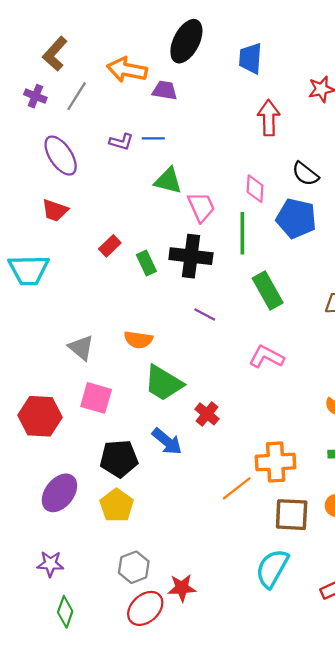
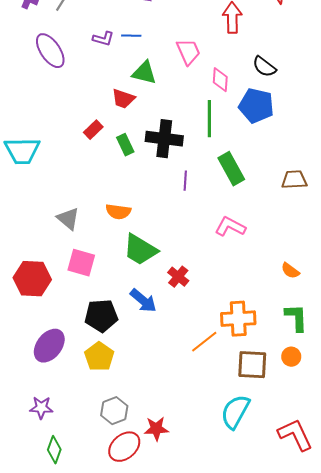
pink trapezoid: (201, 207) -> (188, 52), moved
red trapezoid: (55, 210) -> (123, 99), moved
purple line: (205, 314) -> (185, 181), moved, turned 66

